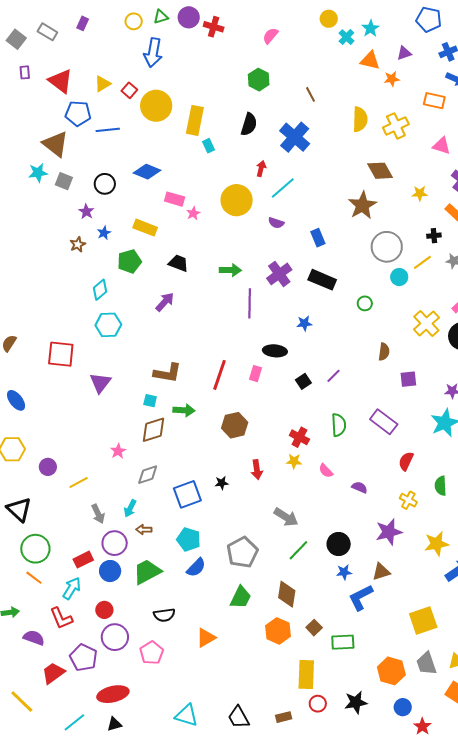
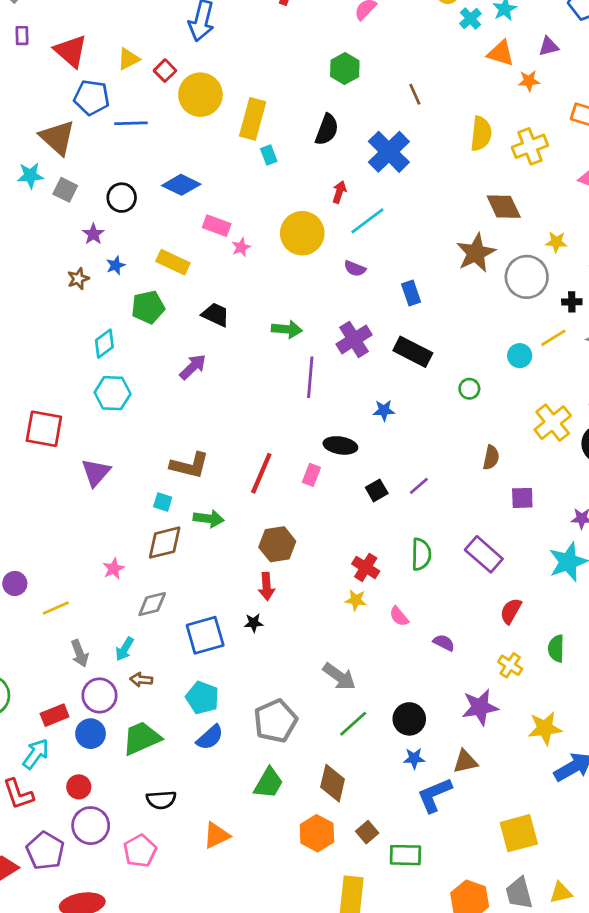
gray circle: (387, 247) -> (527, 277), moved
red arrow: (257, 470) -> (267, 586), moved

